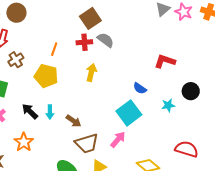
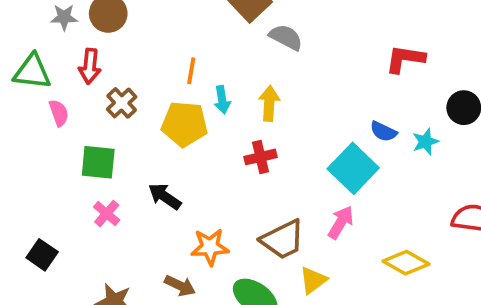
red cross: (84, 42) -> (260, 157), moved
blue semicircle: (140, 88) -> (383, 132), moved
cyan arrow: (50, 112) -> (222, 100), moved
brown arrow: (74, 121) -> (180, 286), moved
orange star: (24, 142) -> (210, 247), moved, turned -30

